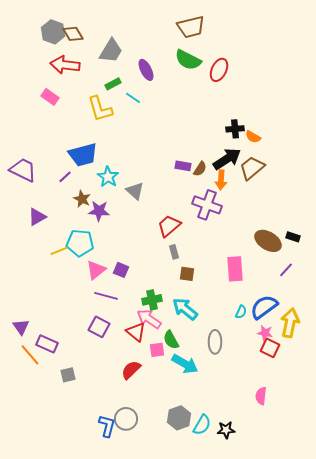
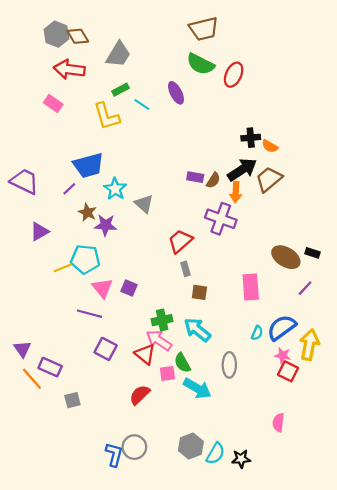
purple ellipse: (146, 70) -> (176, 93), moved
pink triangle: (96, 270) -> (102, 288), turned -30
purple line: (106, 296) -> (90, 314), moved

